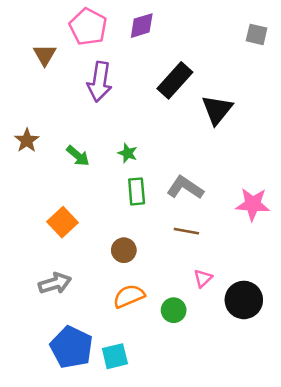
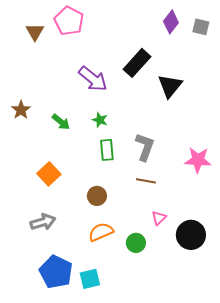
purple diamond: (142, 26) -> (171, 22), moved, turned -35
brown triangle: (45, 55) -> (35, 32), moved
purple arrow: (100, 82) -> (93, 79), moved, turned -60
gray L-shape: (185, 188) -> (145, 147), turned 76

